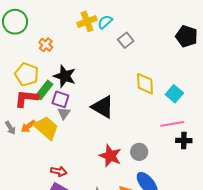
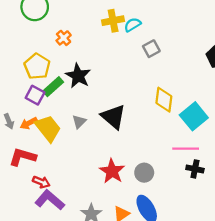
cyan square: (174, 94) -> (194, 116), size x1.4
red L-shape: (26, 98) -> (23, 157), moved
purple square: (60, 99) -> (35, 95), moved
gray triangle: (64, 113) -> (79, 122), moved
red arrow: (59, 171) -> (41, 182), moved

